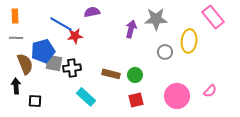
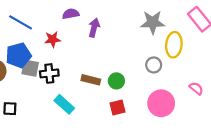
gray star: (156, 19) -> (153, 22), moved
blue line: (61, 24) -> (21, 22), moved
purple arrow: (131, 29) -> (94, 28), moved
gray circle: (165, 52) -> (154, 65), moved
pink semicircle: (210, 91) -> (196, 88), moved, turned -96

